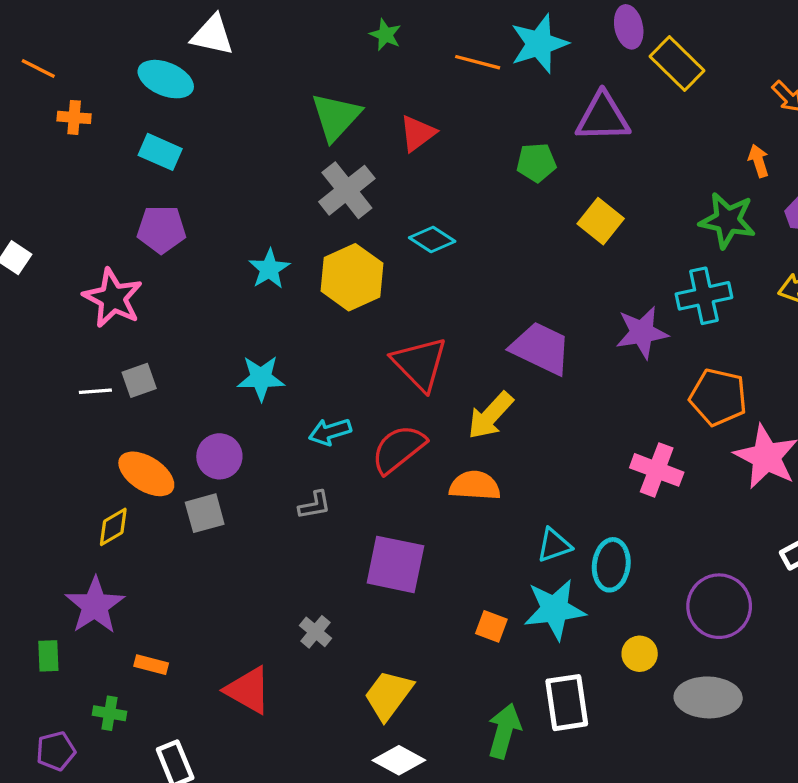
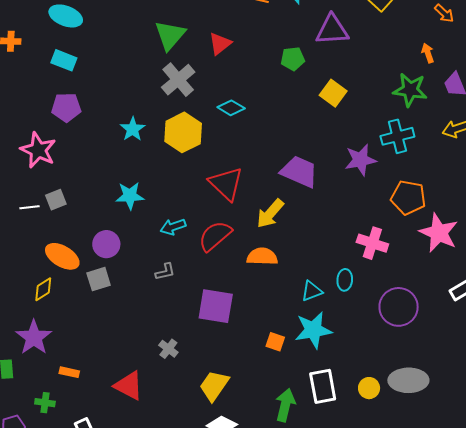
cyan ellipse: (611, 565) -> (345, 280), moved, size x0.7
purple circle: (719, 606) -> (399, 307), moved
yellow circle: (640, 654) -> (369, 388), moved

